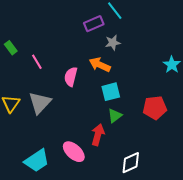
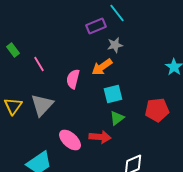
orange arrow: (100, 65) -> (102, 67), turned -60
red arrow: (98, 135) -> (100, 137), turned 80
pink ellipse: (74, 152) -> (70, 140), moved

